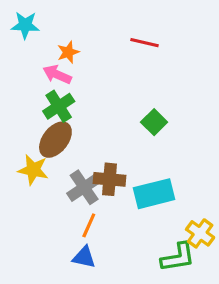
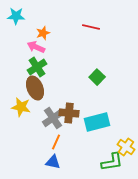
brown ellipse: (55, 140) -> (35, 88), turned -60

